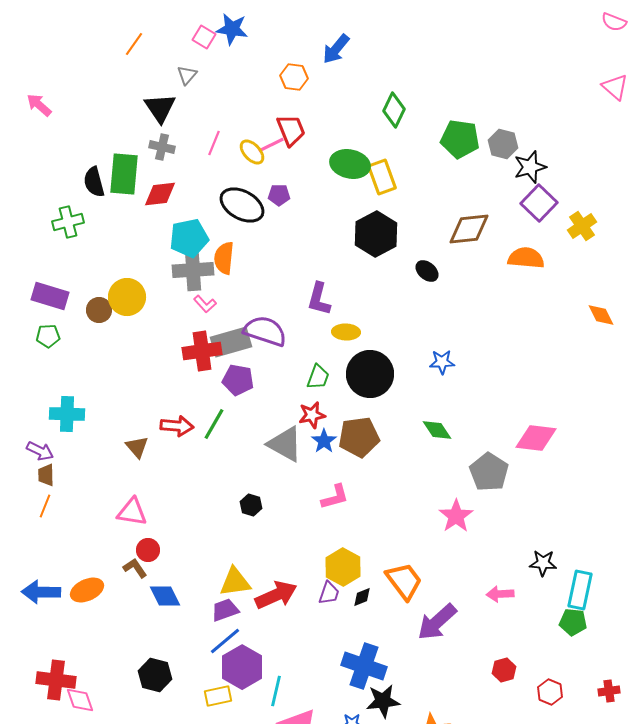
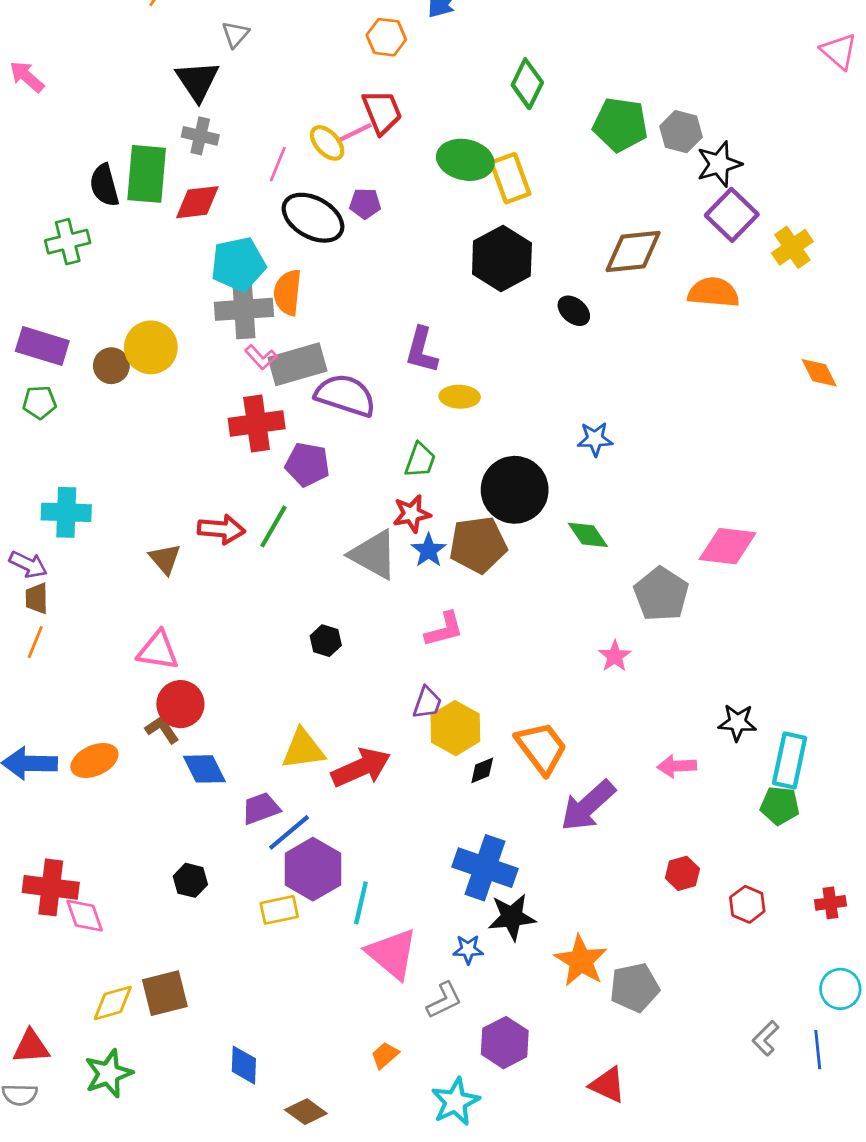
pink line: (214, 143) -> (278, 164), moved
gray rectangle: (231, 342) -> (297, 364), moved
black circle: (370, 374) -> (515, 490), moved
pink star: (456, 516) -> (615, 656), size x0.7
red circle: (148, 550) -> (180, 704), size x1.4
purple trapezoid: (329, 593) -> (427, 703), moved
purple trapezoid: (225, 610) -> (261, 808), moved
black hexagon: (155, 675) -> (190, 880), size x0.7

